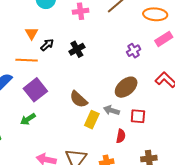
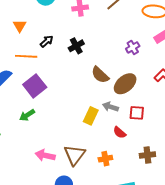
orange triangle: (32, 33) -> (20, 26), moved
brown semicircle: (79, 99) -> (100, 75), moved
red semicircle: (121, 136) -> (120, 132), turned 120

